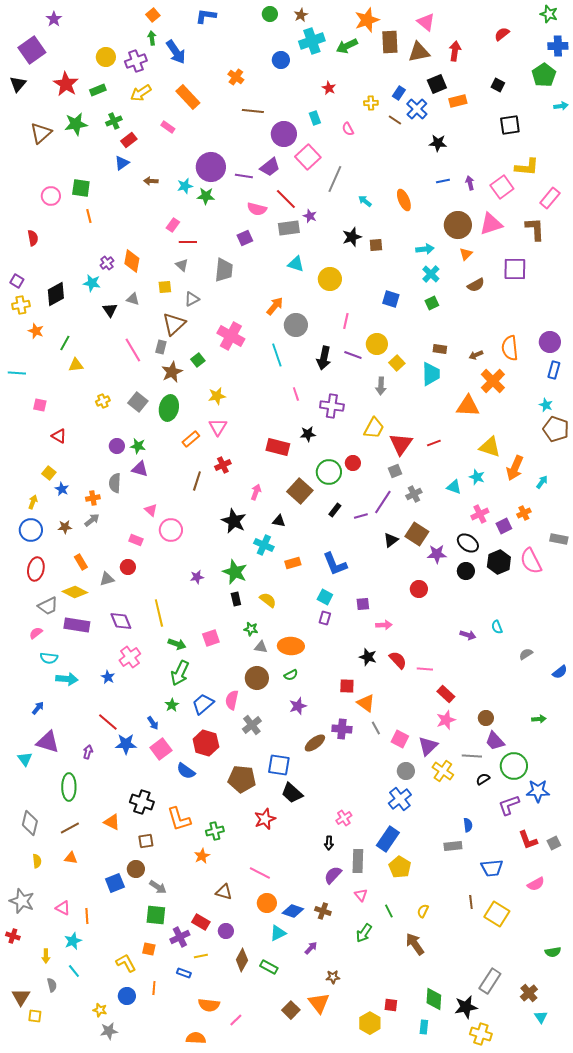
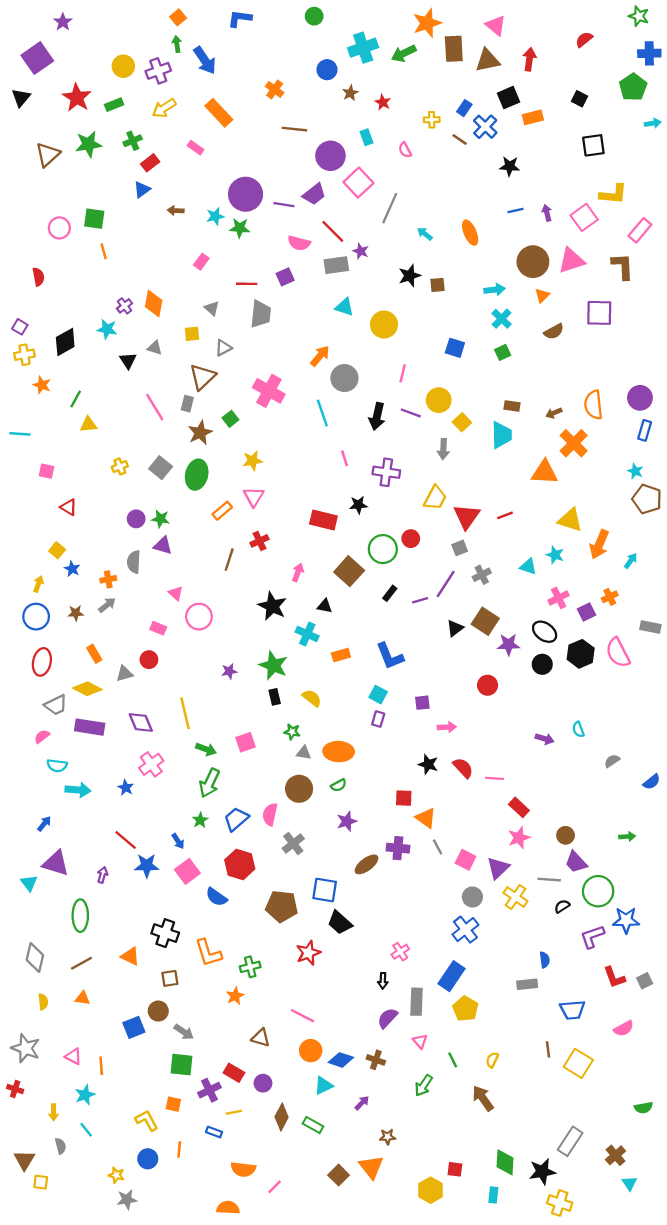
brown star: (301, 15) -> (350, 93), moved
red line: (188, 242) -> (247, 284), moved

